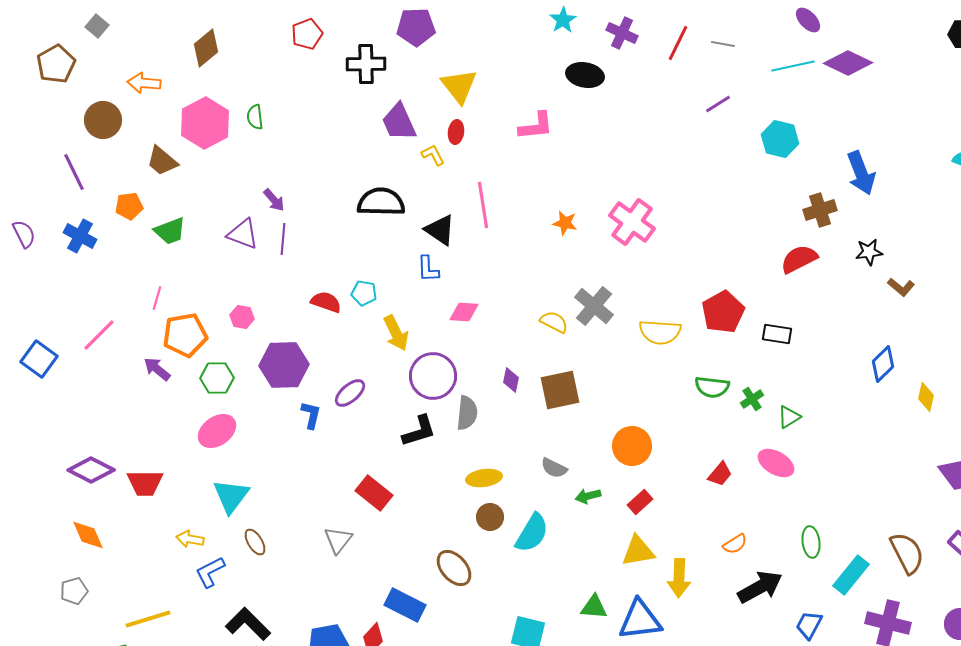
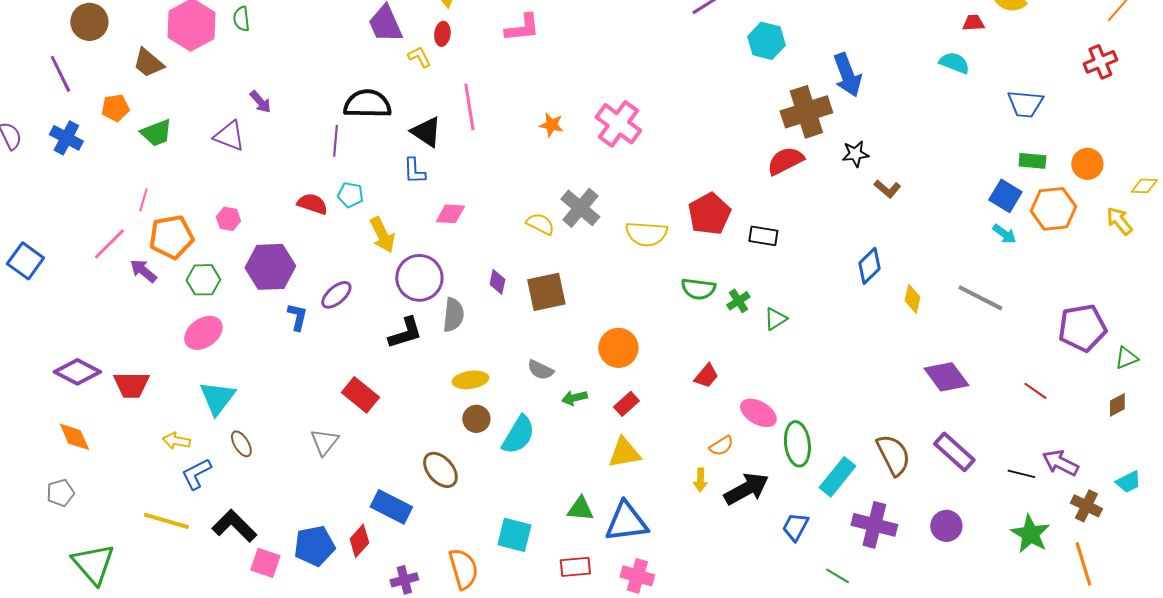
brown cross: (820, 210) -> (806, 112), size x1.5
purple line: (283, 239) -> (335, 141), moved
pink line: (99, 335) -> (109, 244), moved
pink ellipse: (776, 463) -> (758, 413), moved
green ellipse: (811, 542) -> (797, 444), size x1.4
yellow arrow: (679, 578) -> (700, 480), moved, size x0.6
yellow line: (148, 619) -> (166, 521), moved, turned 33

